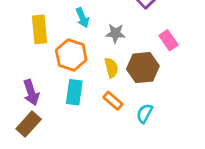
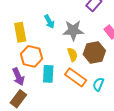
gray star: (115, 33) -> (73, 30), size x1.5
orange hexagon: (71, 55) -> (31, 56), moved
orange rectangle: (113, 101) -> (76, 77), size x1.5

